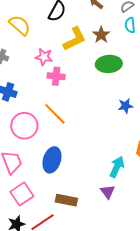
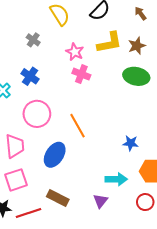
blue star: (126, 106) -> (131, 143), moved
orange line: (55, 114) -> (77, 126), moved
cyan arrow: (117, 167) -> (116, 179), turned 50

